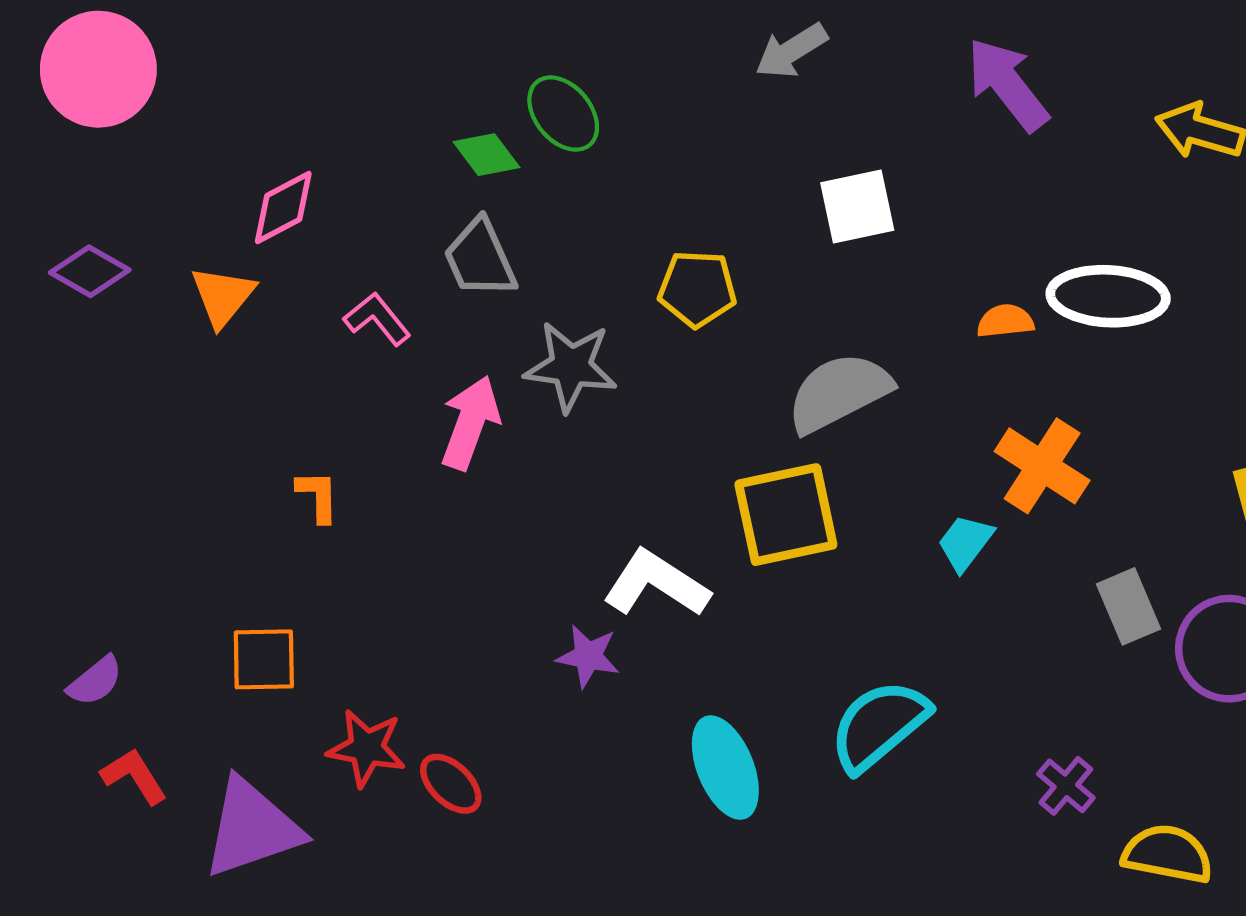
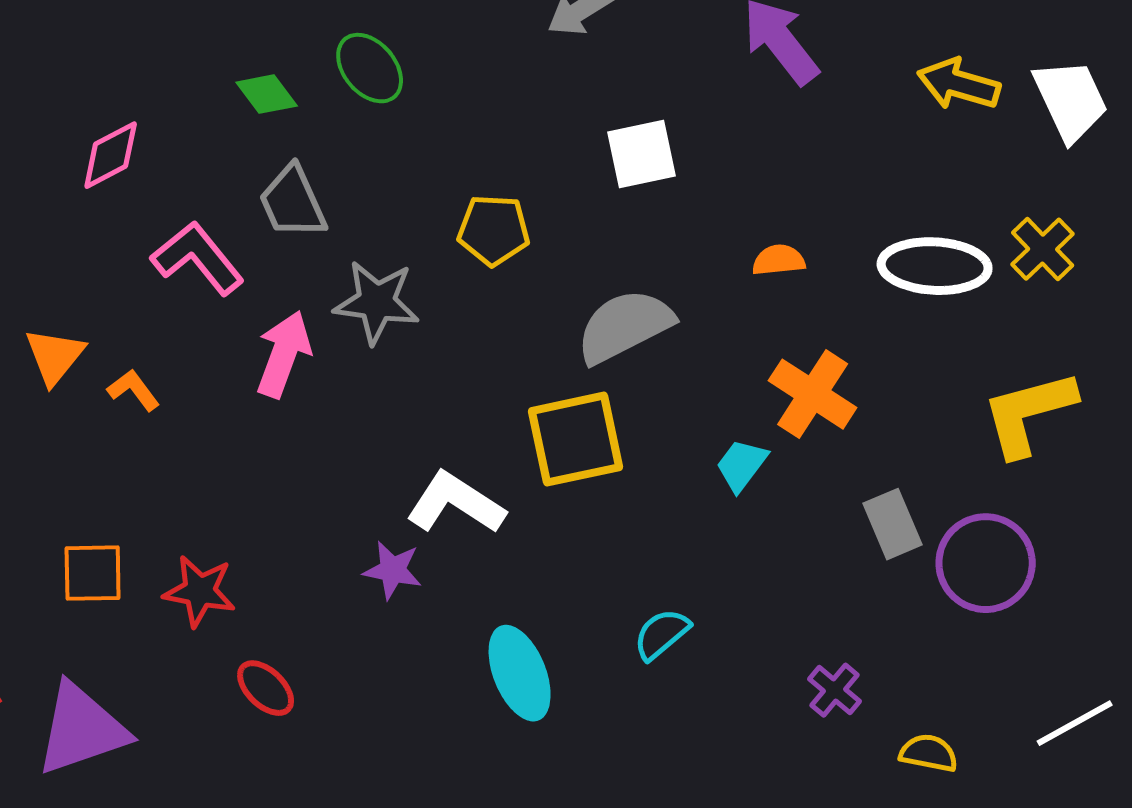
green diamond: (486, 155) -> (267, 94), moved
orange triangle: (223, 296) -> (55, 356), moved
white ellipse: (1108, 296) -> (935, 266), moved
pink L-shape: (377, 319) -> (198, 258), size x1.5
orange L-shape: (318, 496) -> (134, 390), moved, turned -36
cyan semicircle: (879, 725) -> (662, 634), size x0.6
red star: (366, 748) -> (200, 591), moved
yellow semicircle: (1167, 854) -> (929, 753), size x0.7

